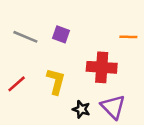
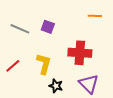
orange line: (128, 37) -> (95, 16), moved
black star: (81, 109) -> (56, 86), moved

